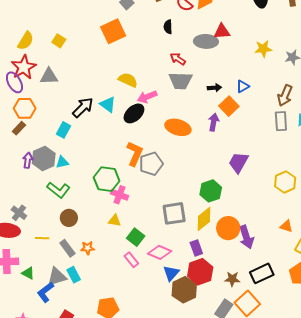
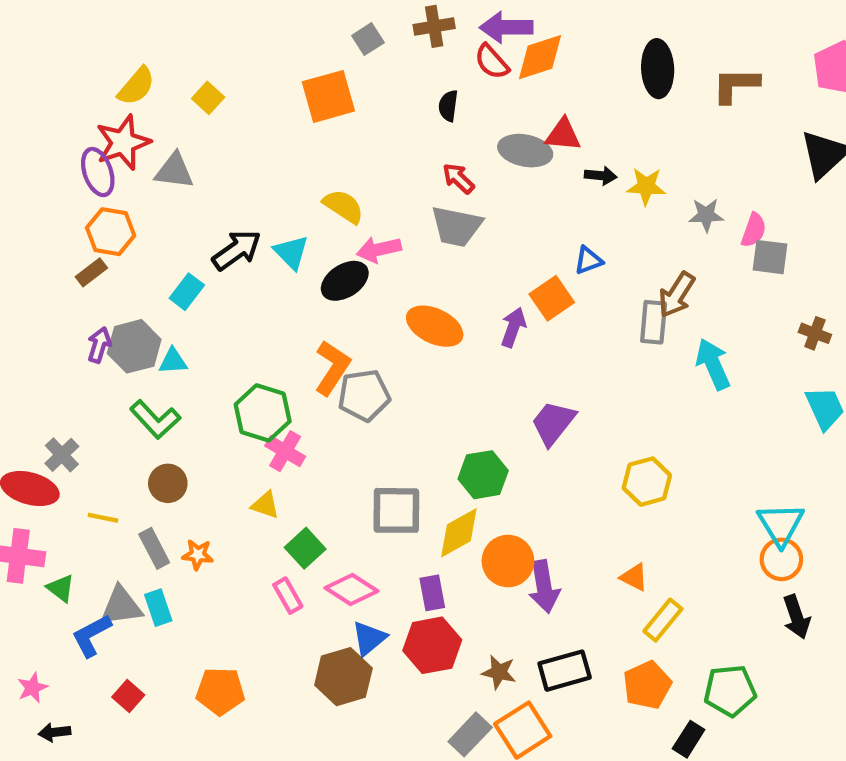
black arrow: (215, 88) -> (601, 176), moved
gray rectangle: (281, 121) -> (654, 322), moved
brown hexagon: (184, 290) -> (343, 677), moved

